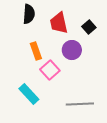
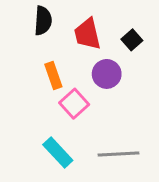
cyan rectangle: (29, 94) -> (58, 152), moved

